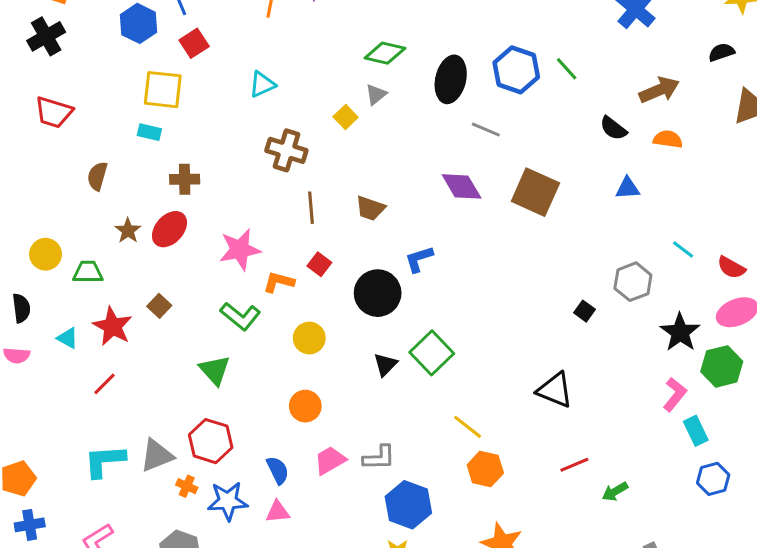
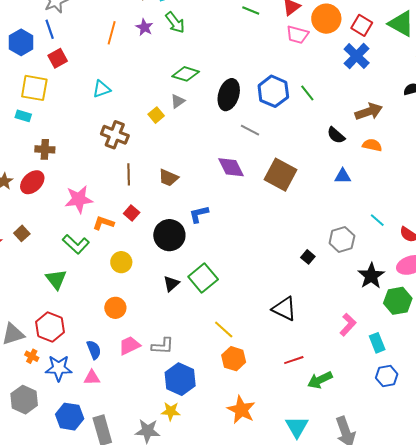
pink L-shape: (675, 394) -> (348, 325), moved
green arrow: (615, 492) -> (320, 380), size x1.4

